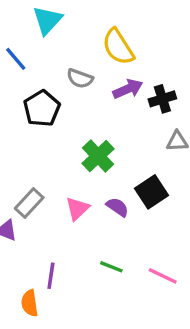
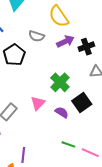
green cross: (98, 156) -> (60, 82), moved
pink triangle: (77, 209) -> (38, 103), moved
green line: (111, 267) -> (68, 144), moved

